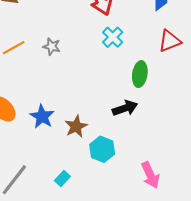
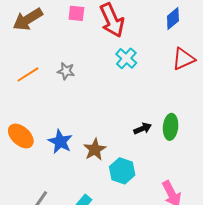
green ellipse: (140, 74) -> (171, 127), moved
black arrow: (125, 108) -> (143, 129), size x0.7

